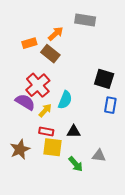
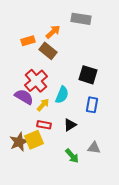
black square: (104, 79) -> (88, 75), moved
blue rectangle: (110, 105) -> (92, 105), moved
black triangle: (74, 131) -> (70, 125), turned -32
yellow square: (53, 147) -> (34, 140), moved, turned -30

